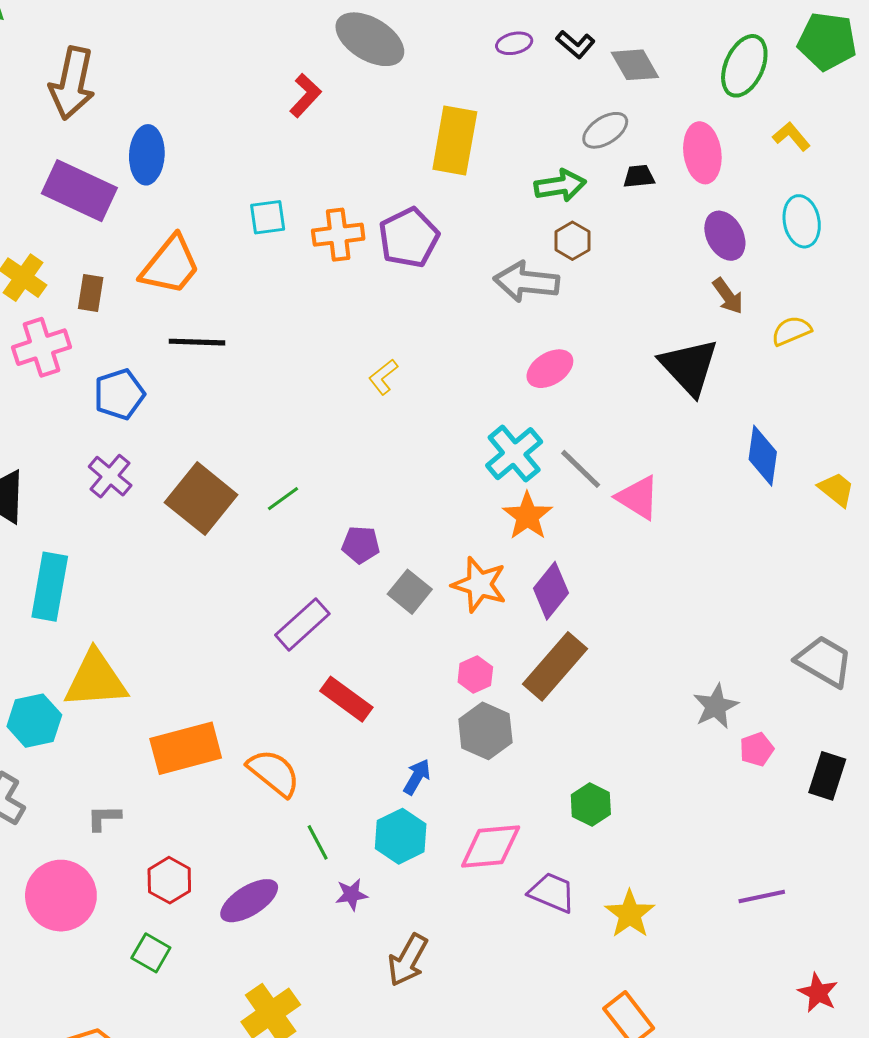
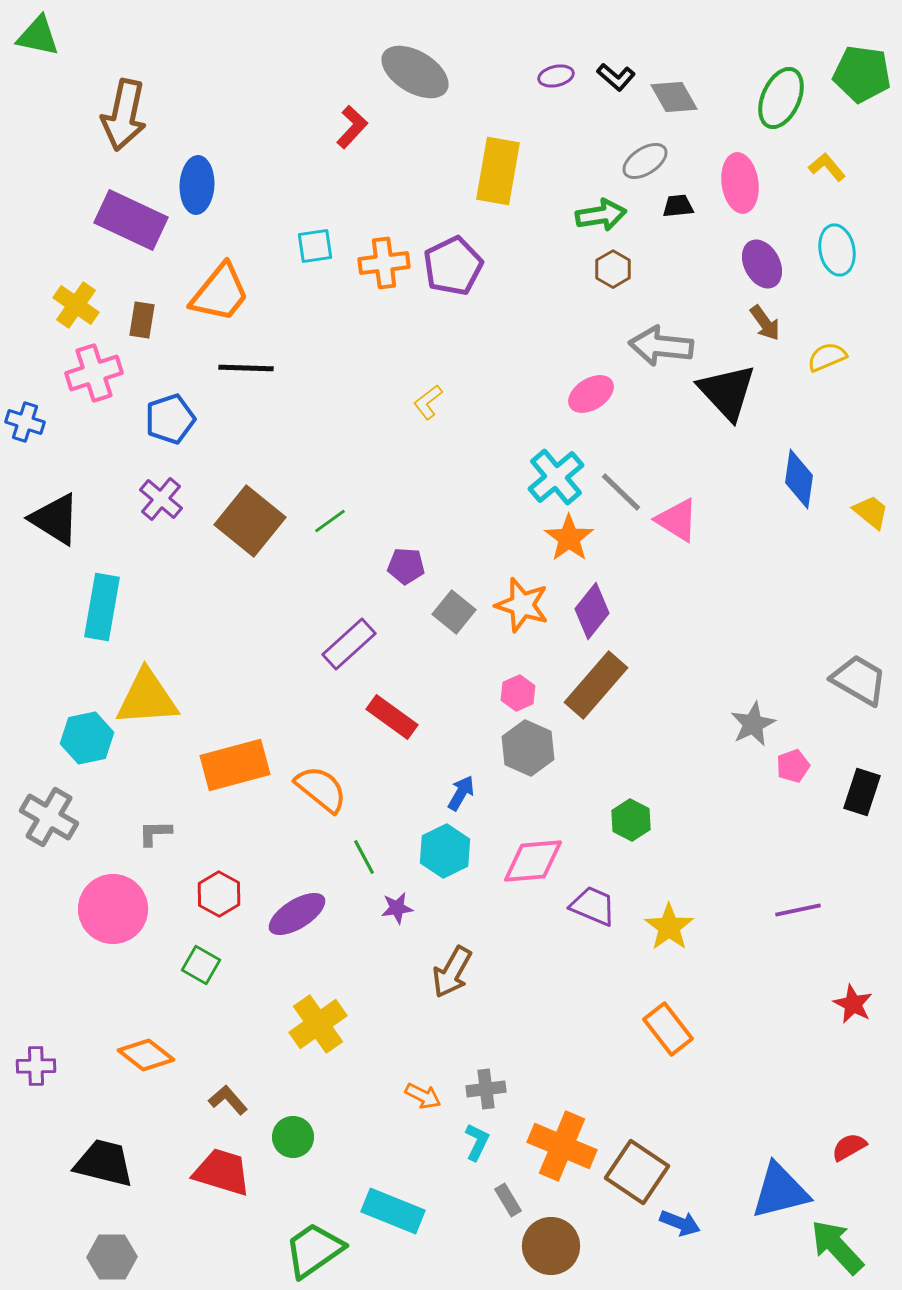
gray arrow: (526, 282) -> (661, 346), moved

